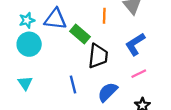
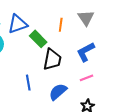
blue triangle: (55, 19) -> (18, 24), turned -30

